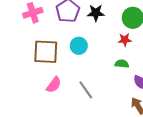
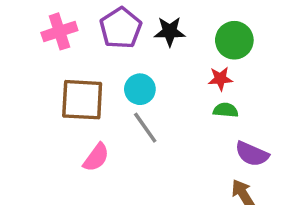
green semicircle: (122, 64) -> (226, 110), moved
gray line: (86, 90) -> (145, 128), moved

